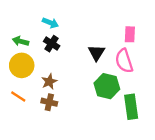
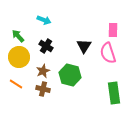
green arrow: (21, 41) -> (18, 36), turned 32
black cross: (52, 44) -> (46, 46), moved
green hexagon: (107, 86) -> (70, 75), moved

